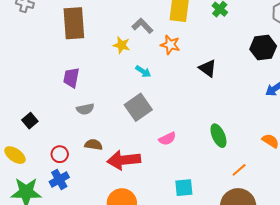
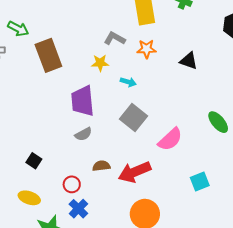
purple trapezoid: (71, 78) -> (83, 101), moved, size x1.5
pink semicircle: (167, 139) -> (170, 139), size x1.5

